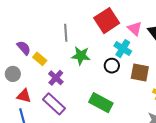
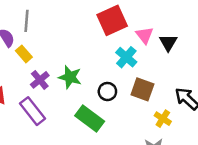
gray line: (66, 33) -> (27, 21), moved
green star: (81, 56) -> (70, 77), moved
black circle: (112, 66) -> (107, 92), moved

